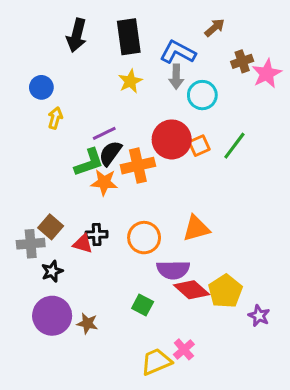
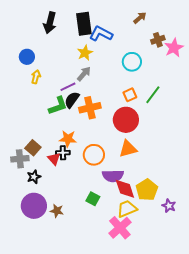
blue L-shape: (178, 52) -> (101, 34), moved
gray arrow: (176, 77) -> (84, 74), moved, turned -140
red circle: (172, 139) -> (126, 120), moved
orange star: (104, 182) -> (68, 139), moved
red triangle: (83, 244) -> (54, 159), turned 32
red diamond: (192, 290) -> (125, 189), turned 30
pink cross: (184, 349) -> (120, 228), size x1.6
yellow trapezoid: (156, 362) -> (127, 209), moved

